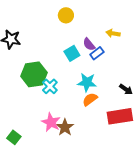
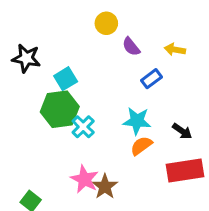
purple semicircle: (89, 44) -> (131, 47), moved
cyan square: (72, 53) -> (66, 79), moved
black arrow: (126, 89) -> (182, 131), moved

